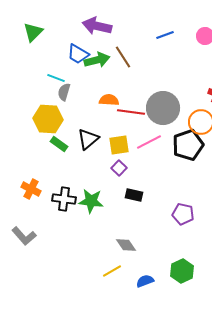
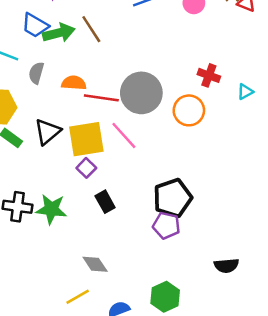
gray semicircle: (64, 92) -> (36, 73), moved
pink line: (149, 142) -> (124, 135), turned 75
yellow square: (119, 145) -> (86, 139), size x1.4
black pentagon: (188, 145) -> (173, 198), moved
black rectangle: (134, 195) -> (105, 202), turned 48

